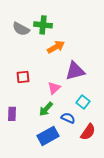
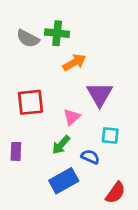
purple triangle: (75, 71) -> (100, 94), turned -45
red square: (23, 77) -> (30, 102), size x1.5
cyan square: (83, 102) -> (110, 136), turned -32
red semicircle: (88, 132) -> (116, 193), moved

